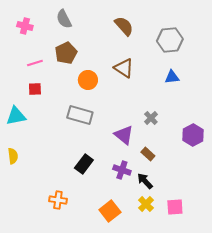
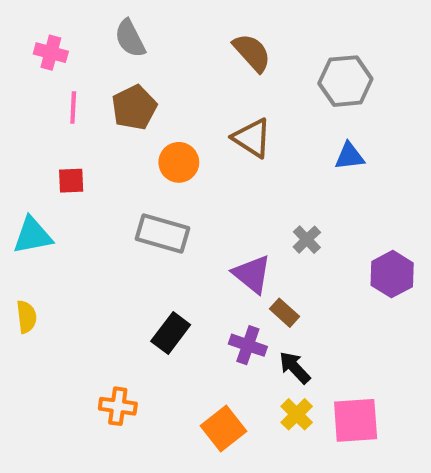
pink line: (35, 63) -> (73, 107), moved, turned -70
brown rectangle: (148, 154) -> (284, 313), moved
pink square: (175, 207) -> (356, 420), size x1.4

